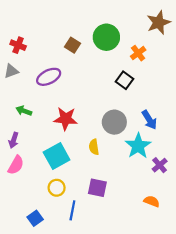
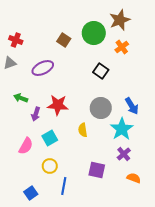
brown star: (158, 22) -> (120, 20), moved
black square: (125, 80) -> (101, 71), moved
purple arrow: (14, 140) -> (36, 114), moved
cyan square: (57, 156) -> (50, 138), size x0.7
pink semicircle: (16, 165) -> (26, 146), moved
purple cross: (160, 165) -> (124, 154), moved
purple square: (97, 188) -> (97, 170), moved

